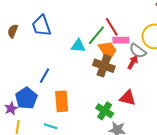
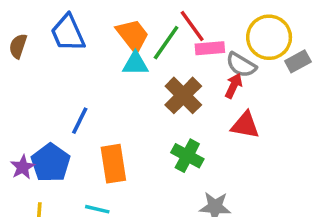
orange trapezoid: (108, 50) -> (133, 35), moved
brown cross: (104, 66) -> (183, 95), turned 30
red triangle: (128, 98) -> (245, 125), moved
purple star: (11, 108) -> (23, 167), moved
green cross: (105, 111) -> (187, 156), moved

